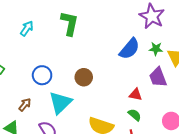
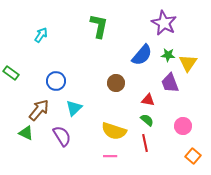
green L-shape: (70, 23) -> (99, 26), moved
brown circle: (84, 77) -> (116, 83), moved
cyan triangle: (60, 103) -> (74, 108), size x0.7
brown arrow: (25, 105) -> (39, 110), size x1.6

